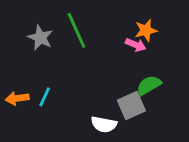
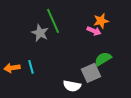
gray star: (40, 38) -> (40, 33), moved
cyan line: (45, 97) -> (31, 67), turned -40

